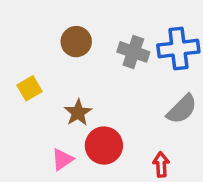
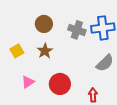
brown star: (78, 113) -> (45, 51), moved
pink triangle: (62, 159) -> (28, 82), moved

